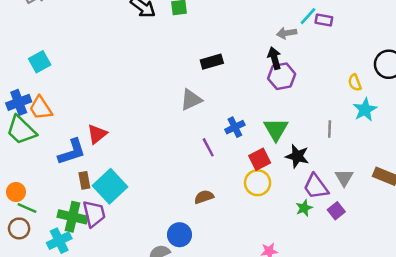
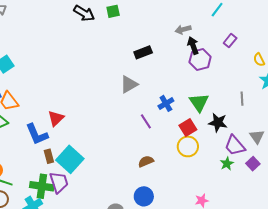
purple rectangle: (324, 20) -> (230, 41), moved, turned -56
gray arrow: (287, 33) -> (183, 29), moved
blue L-shape: (72, 152) -> (37, 134), turned 90
blue circle: (179, 235) -> (144, 196), moved

